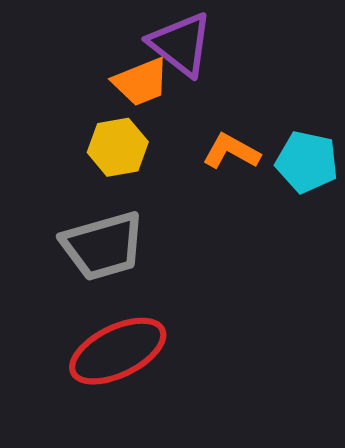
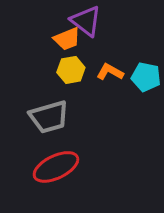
yellow hexagon: (118, 147) -> (71, 70), moved

